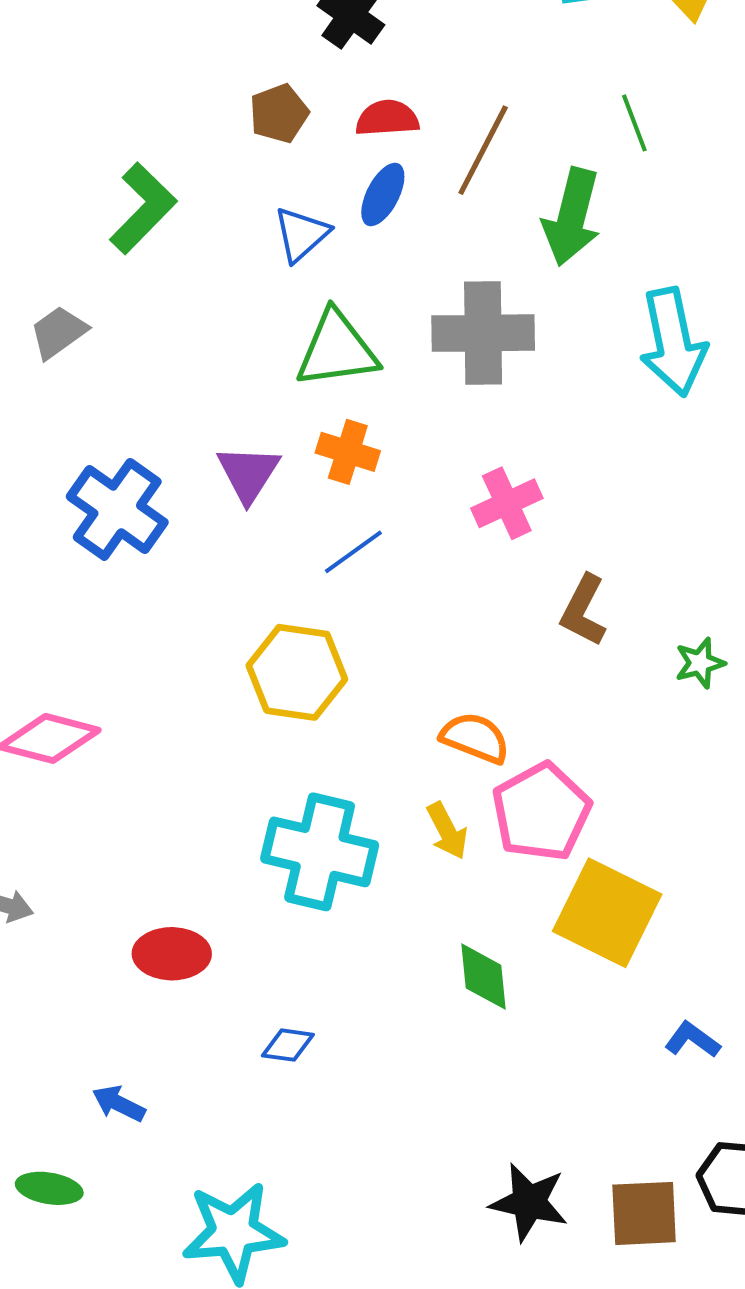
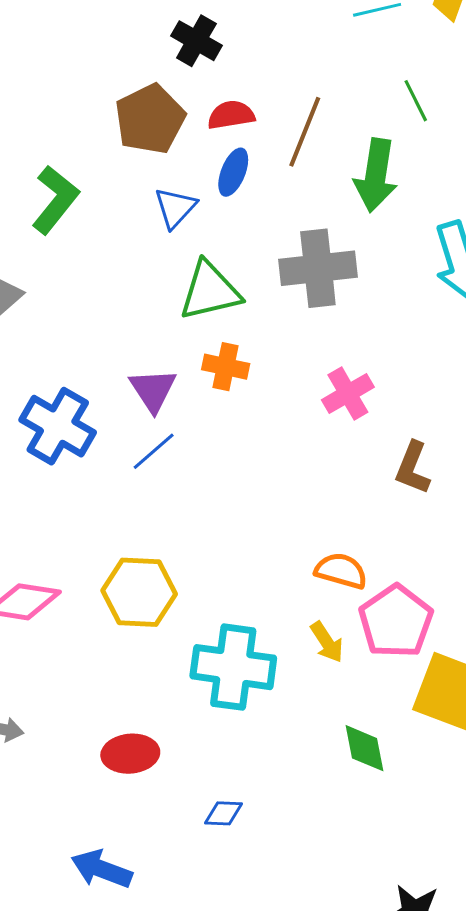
brown pentagon: (279, 113) -> (150, 119), size x1.6
blue line: (353, 552) -> (154, 451), moved
yellow hexagon: (297, 672) -> (139, 592), moved
blue arrow: (119, 1104) -> (102, 869), size x1.5

